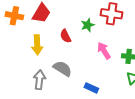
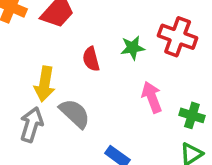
yellow arrow: (37, 45) -> (45, 84), moved

